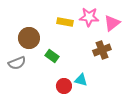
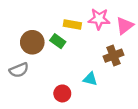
green rectangle: (52, 56) -> (58, 41), moved
cyan triangle: (81, 80) -> (90, 79), moved
red circle: (64, 86) -> (62, 93), moved

